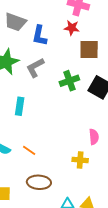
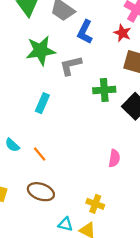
yellow cross: (80, 160) -> (95, 204), moved

